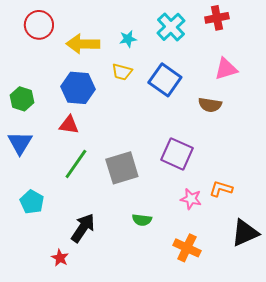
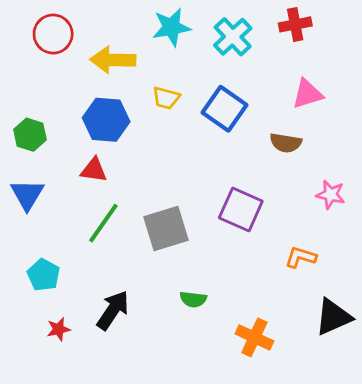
cyan star: (128, 39) -> (171, 27), moved, size x1.6
pink star: (191, 199) -> (331, 195), moved
red star: (60, 258) -> (59, 329), moved, turned 30

